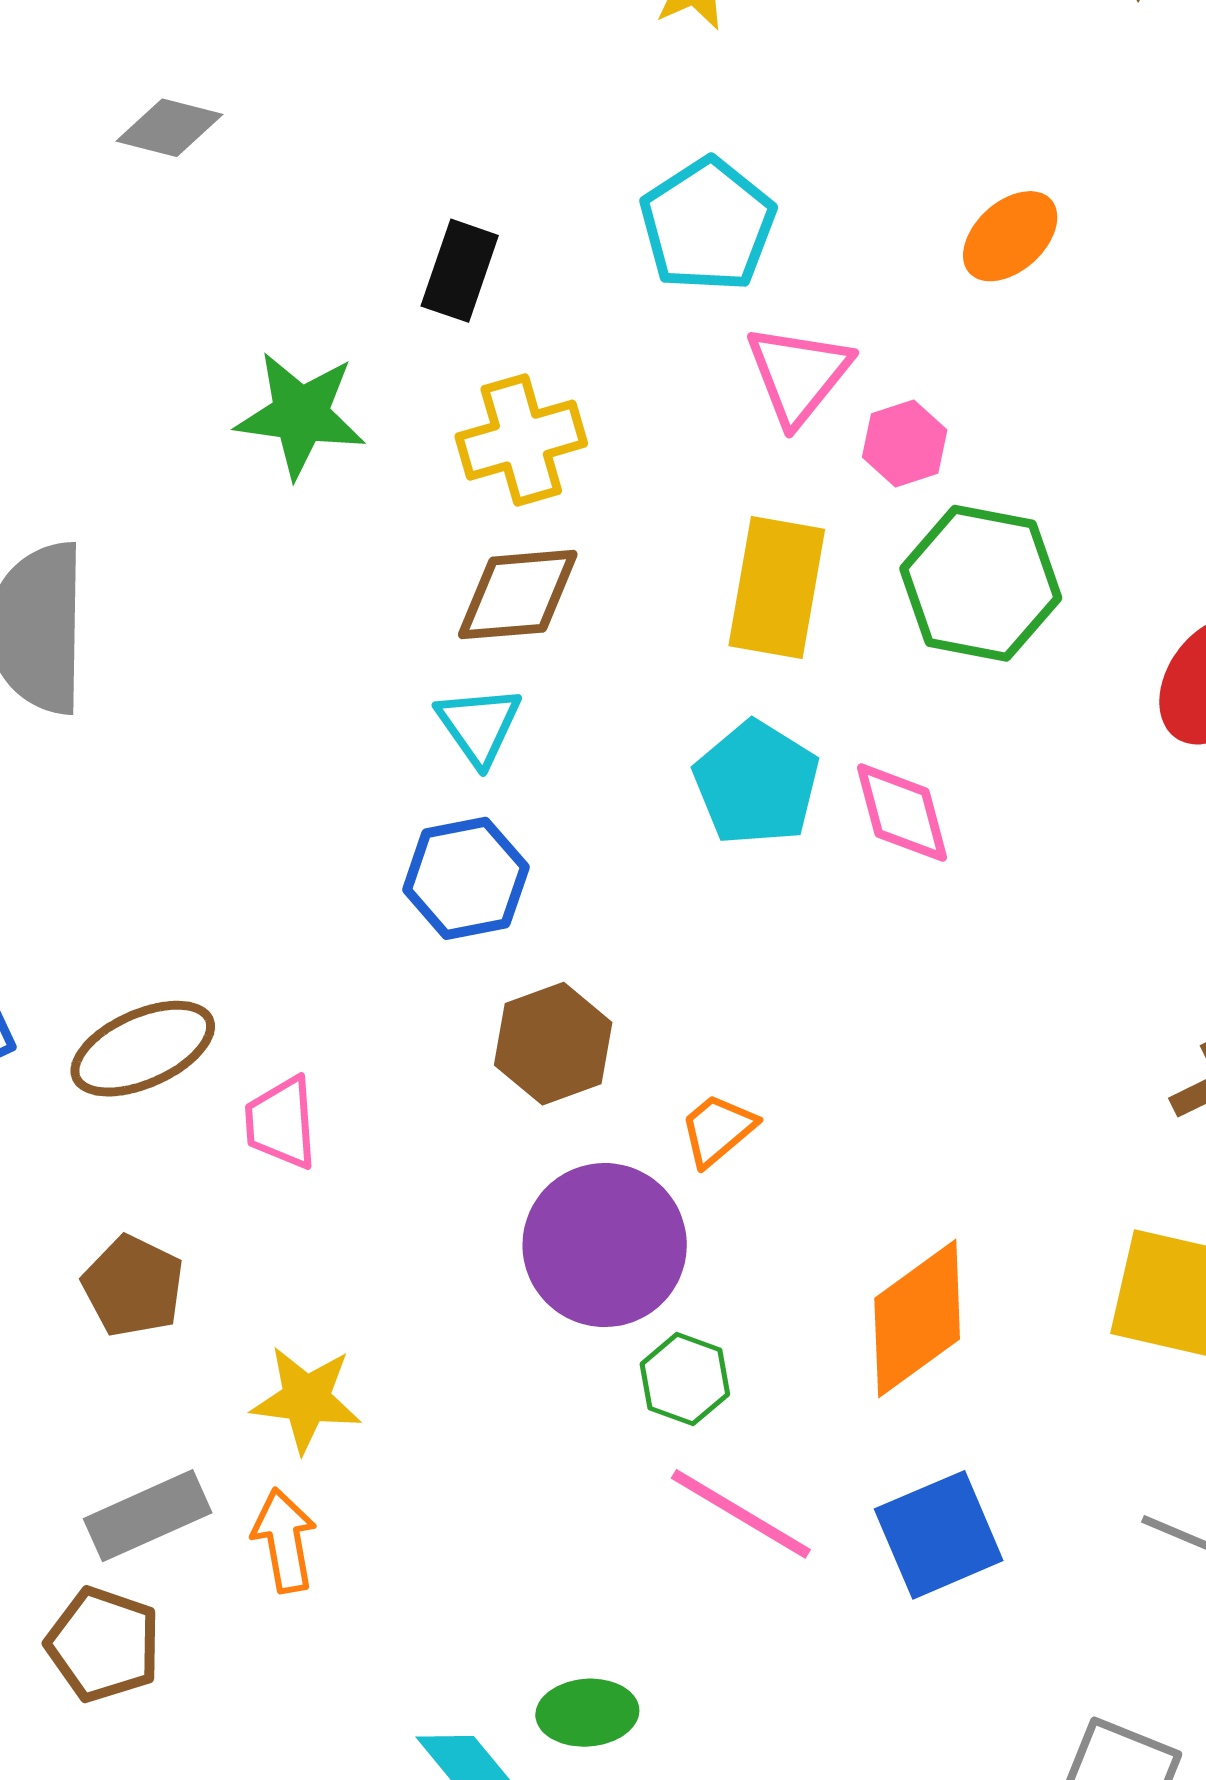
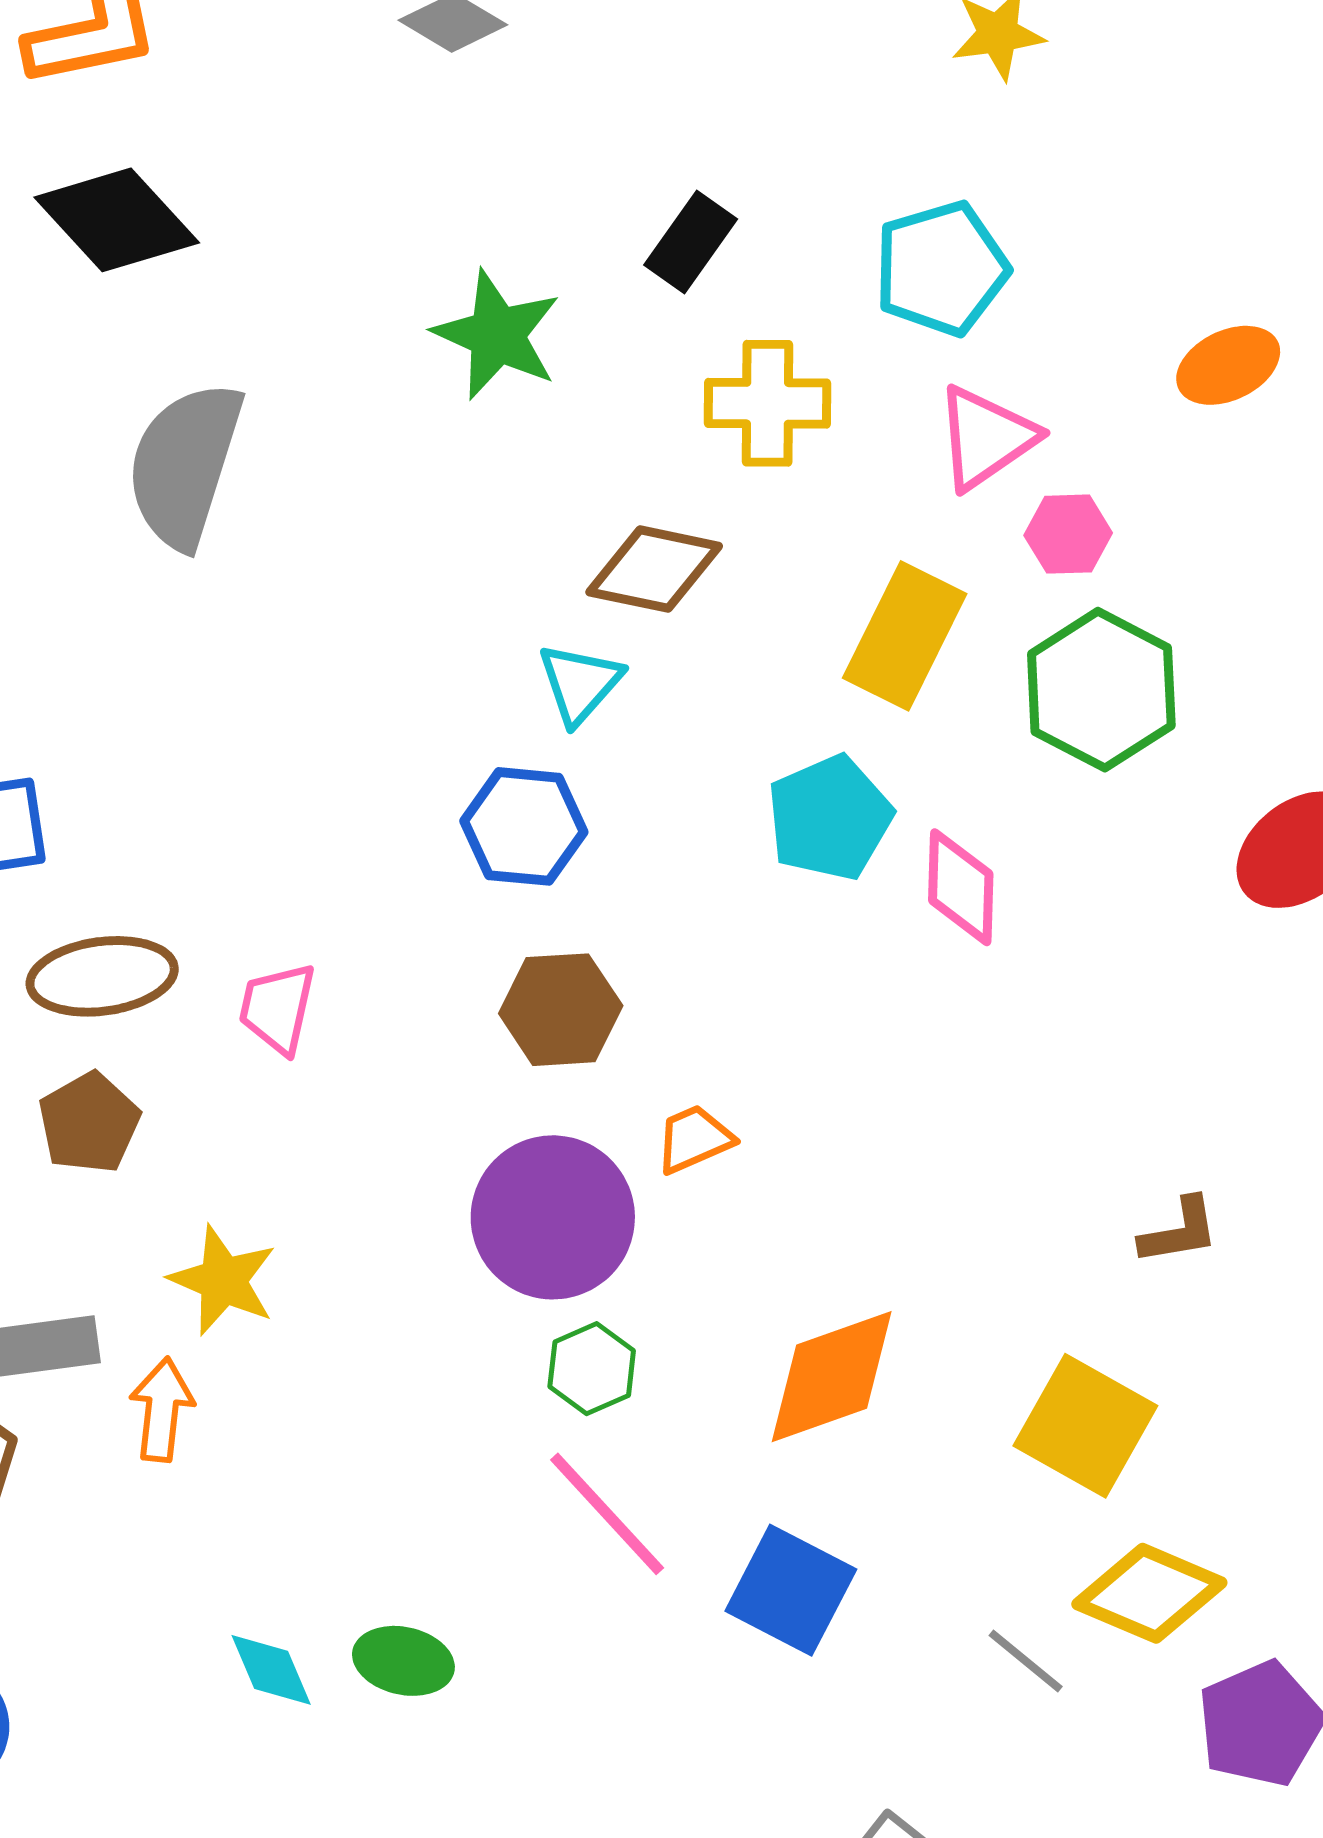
yellow cross: (521, 440) -> (767, 403), moved
brown ellipse: (143, 1049) -> (102, 976), moved
blue square: (939, 1535) -> (791, 1590), turned 34

